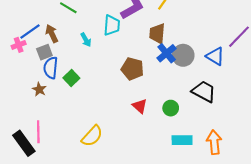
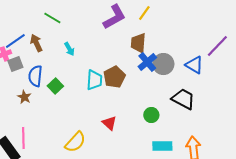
cyan trapezoid: (112, 25) -> (94, 80), moved
gray square: (44, 52) -> (15, 64), moved
brown pentagon: (132, 69) -> (114, 77), turned 30
red triangle: (140, 106) -> (109, 123), moved

